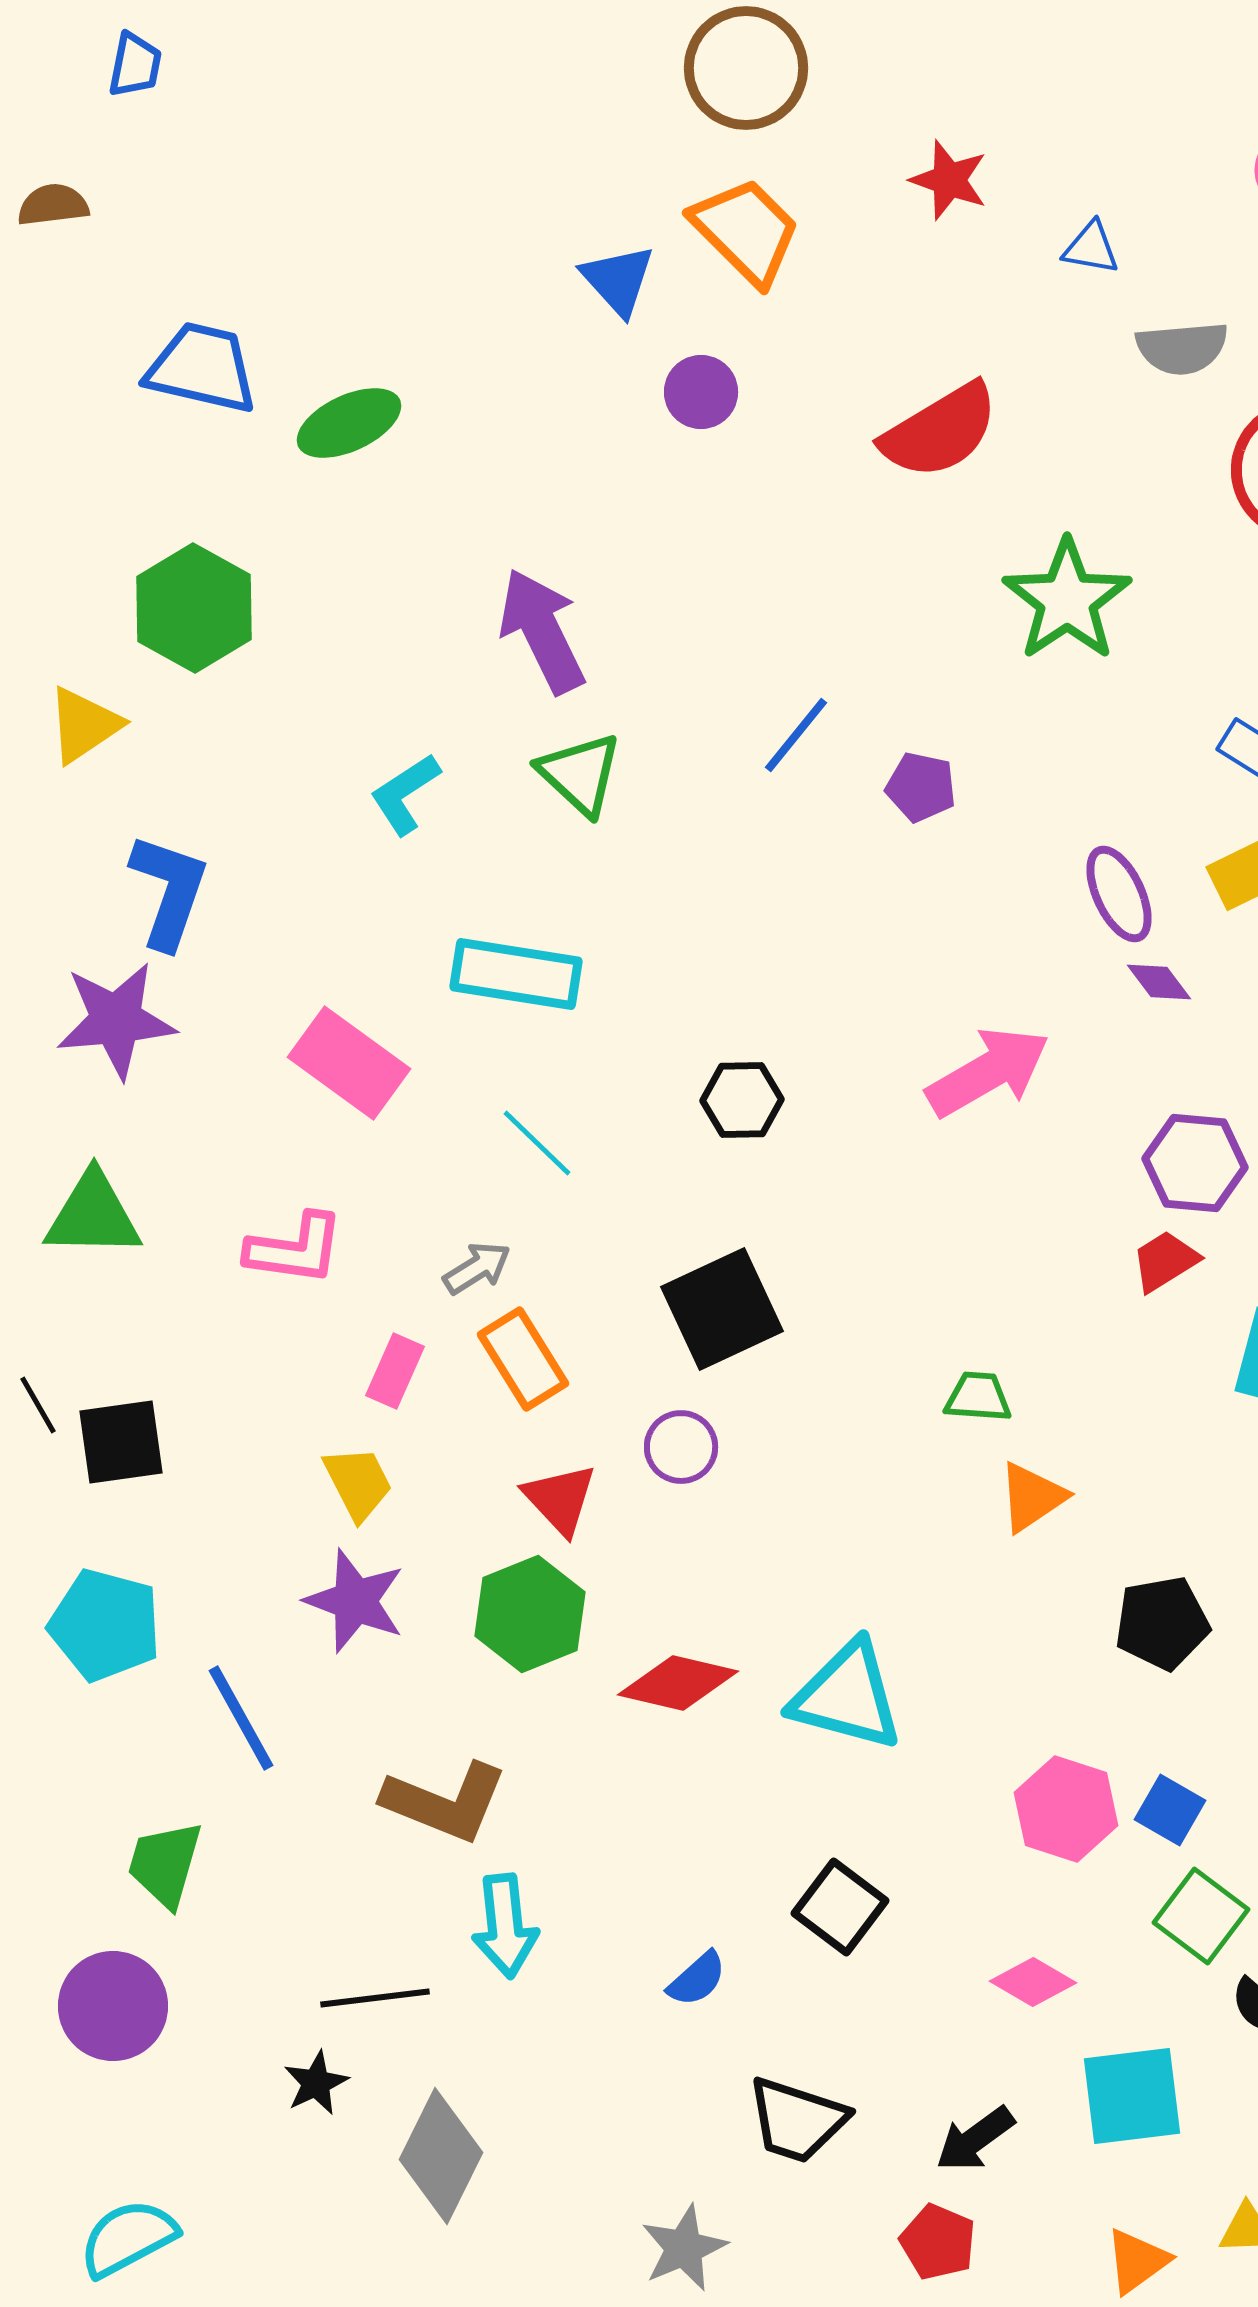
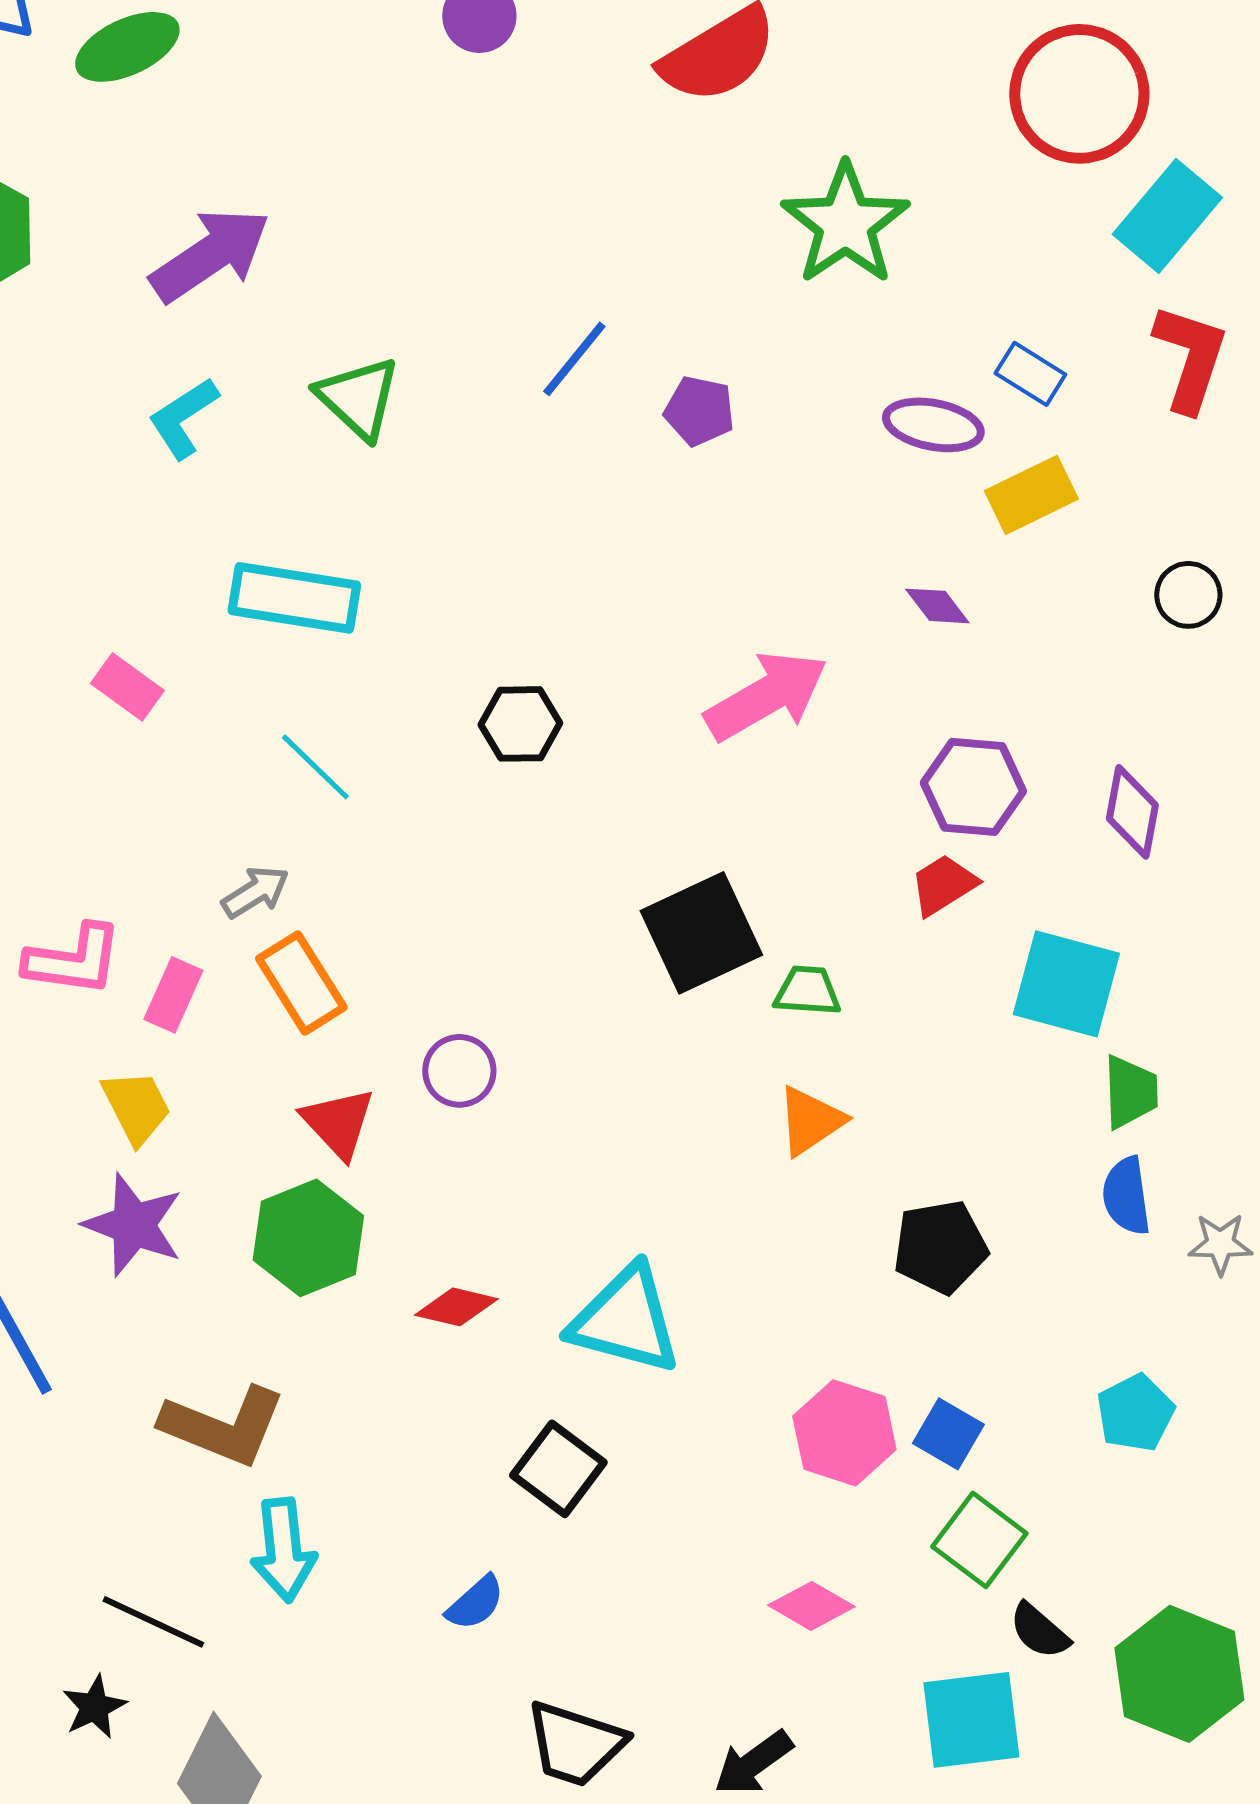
purple arrow: (542, 631) -> (210, 255), moved, turned 82
purple ellipse: (1119, 894) -> (933, 425), moved, turned -54
pink rectangle: (349, 1063) -> (127, 687), size x0.6
pink L-shape: (295, 1249) -> (73, 960), moved
black square: (722, 1309) -> (701, 933), moved
green trapezoid: (978, 1397) -> (807, 991), moved
red diamond: (678, 1683) -> (456, 1307), size x0.7
black square: (840, 1907) -> (558, 1469), moved
black line: (375, 1998) -> (153, 1622), turned 32
cyan square: (1132, 2096) -> (971, 1720), moved

